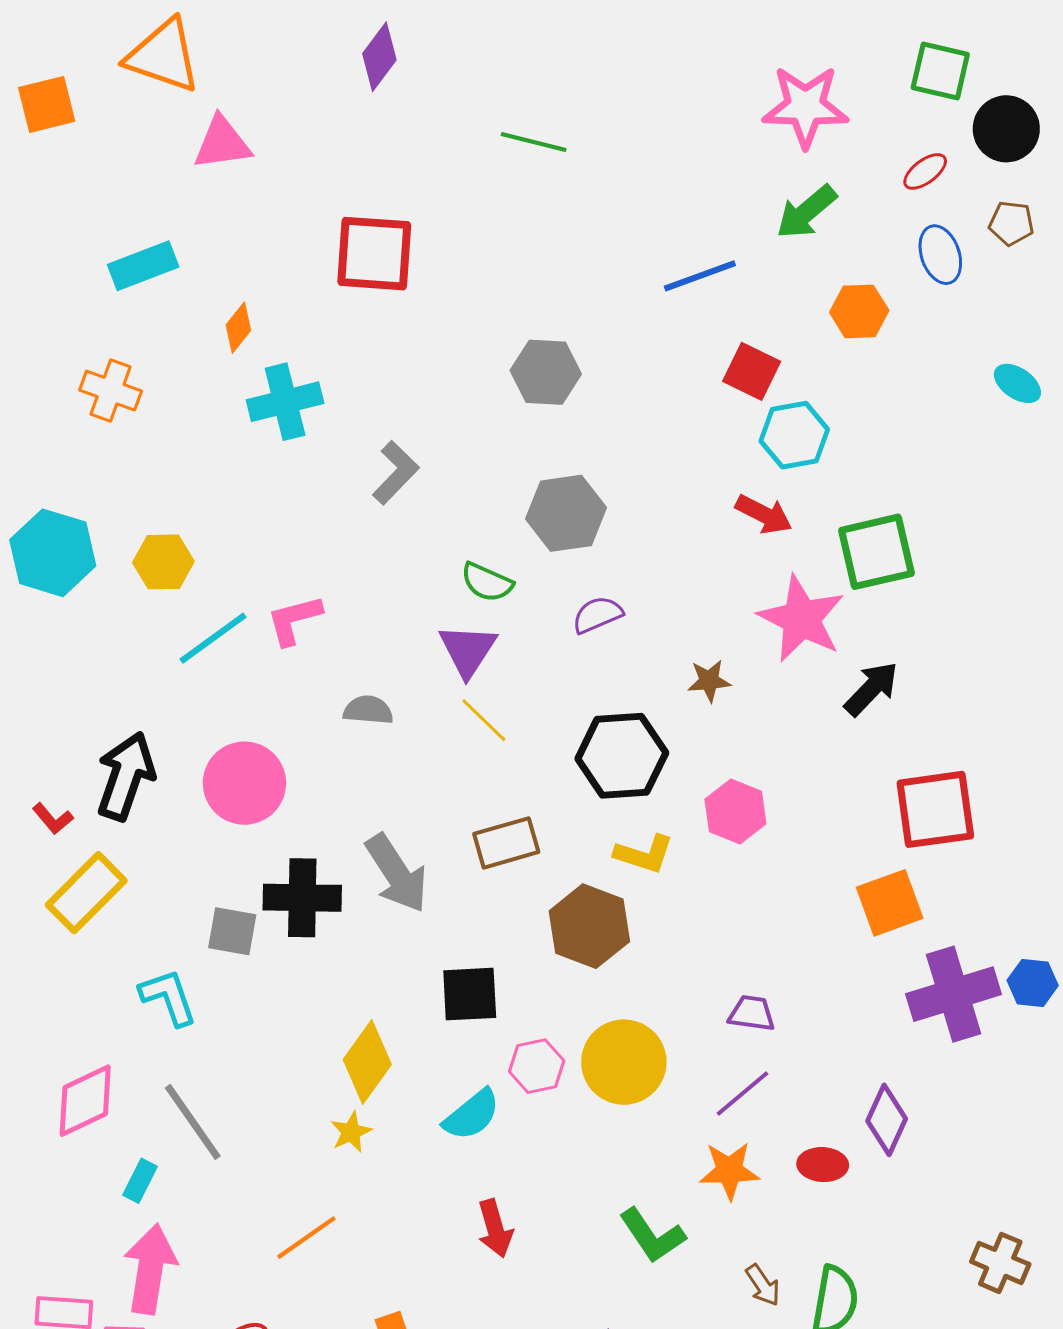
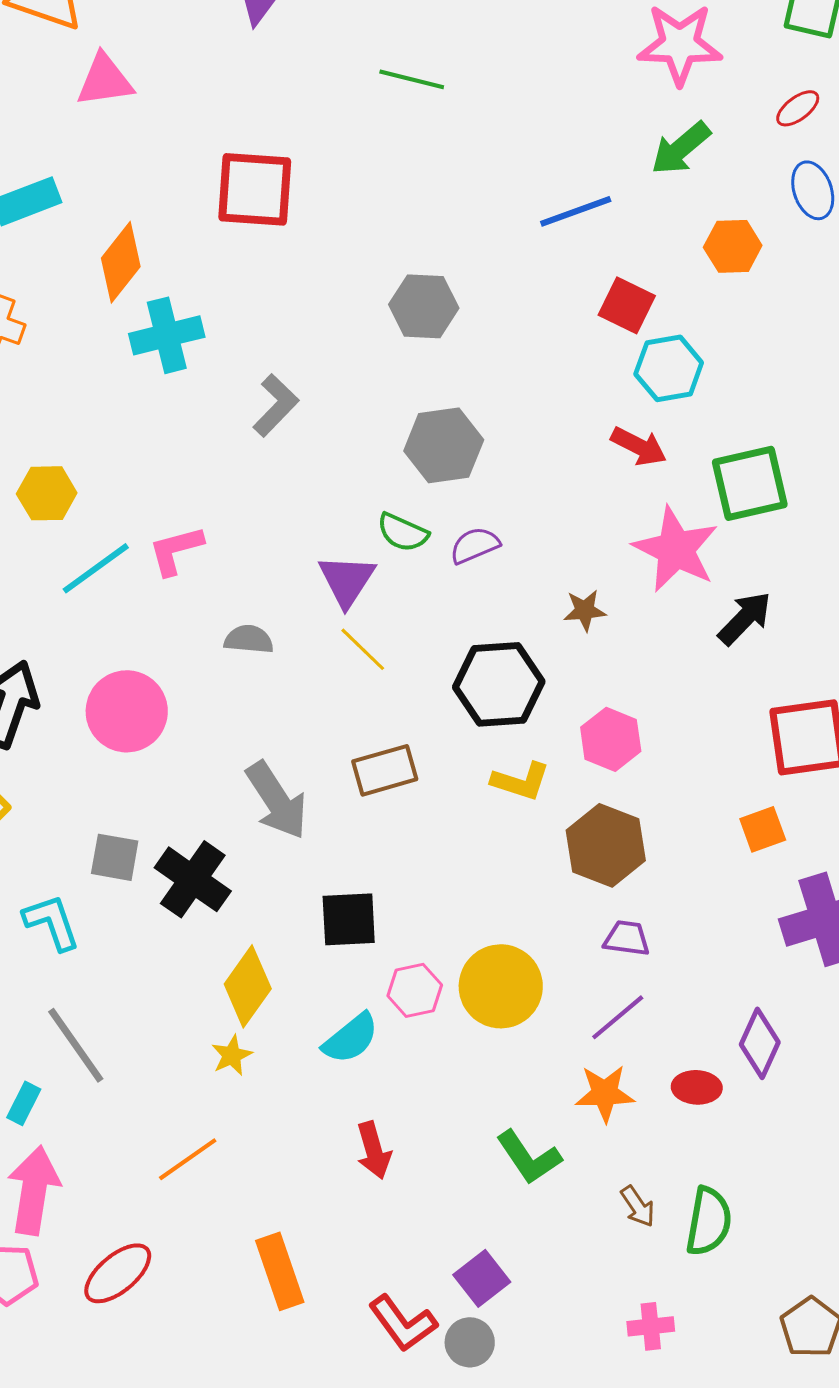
orange diamond: (238, 328) -> (121, 262), size x1.6
green semicircle: (487, 582) -> (403, 532), moved
black cross: (302, 898) -> (193, 879), moved, turned 34
orange square: (890, 903) -> (763, 829), size x0.7
brown hexagon: (589, 926) -> (606, 845), moved

